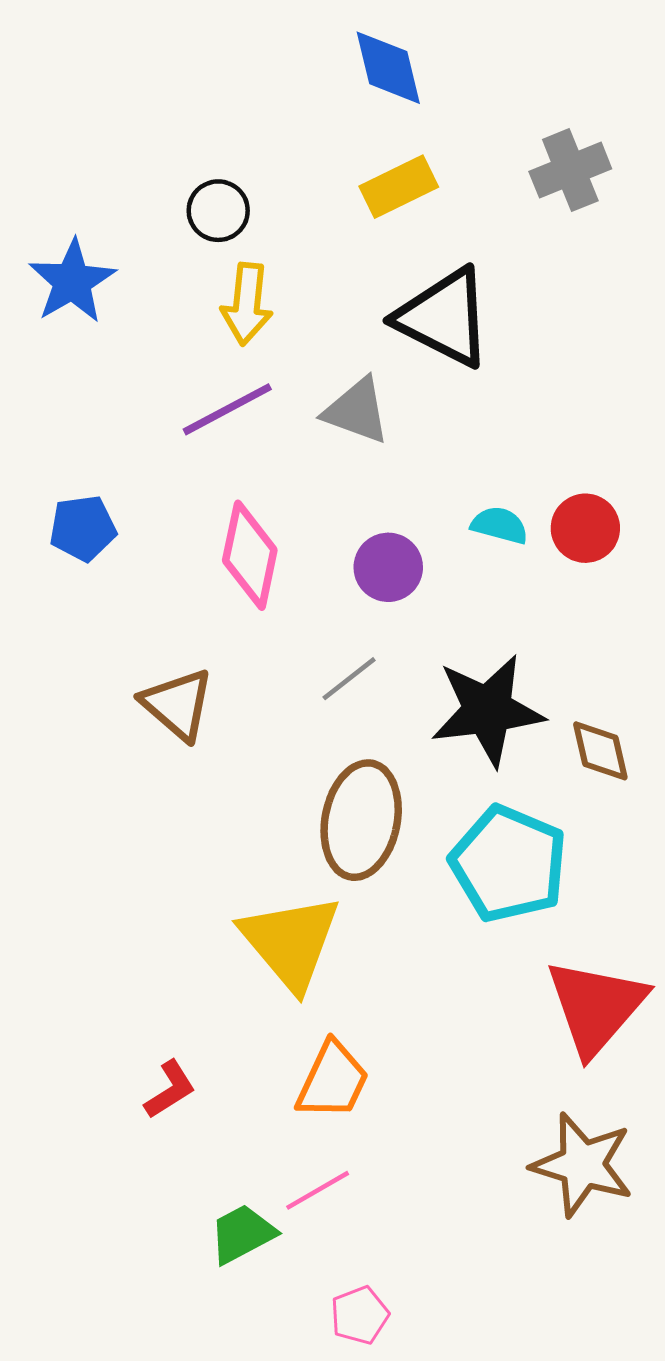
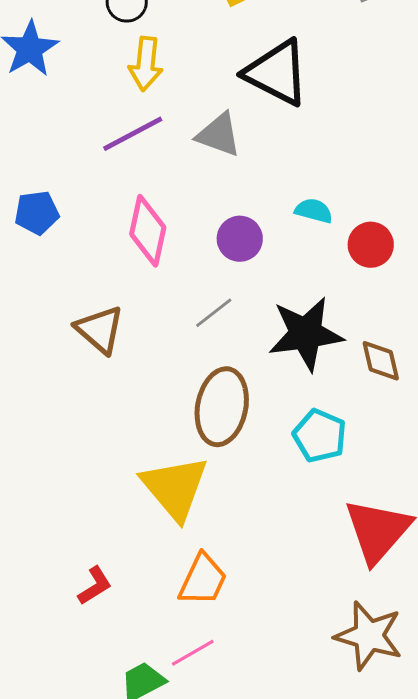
red circle: (585, 528) -> (371, 245), moved
cyan pentagon: (509, 864) -> (320, 436), size x0.7

